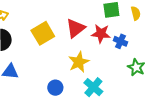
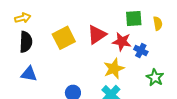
yellow star: (79, 62) -> (114, 69), moved

